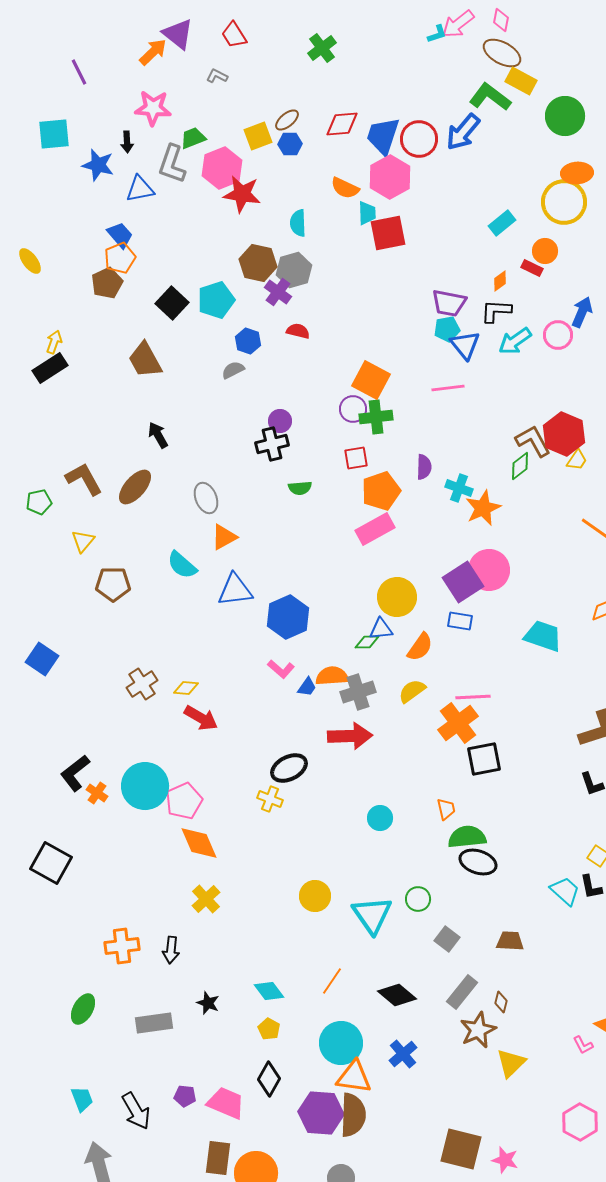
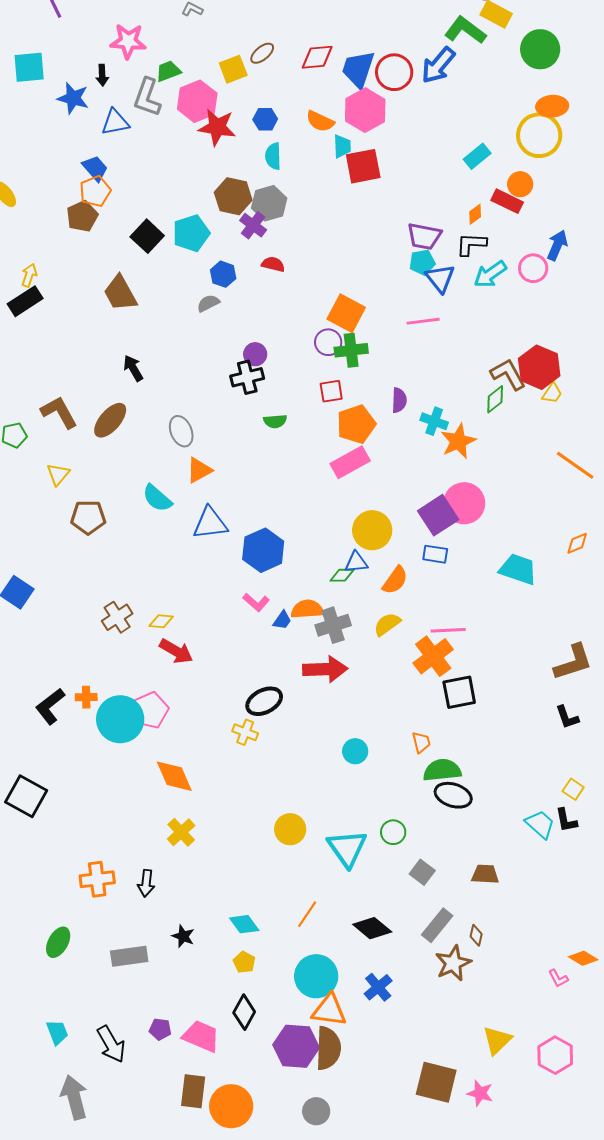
blue hexagon: (290, 144) -> (265, 119), moved
red rectangle: (532, 268) -> (507, 201), size x1.4
orange cross: (97, 793) -> (86, 697), moved, turned -35
pink pentagon: (184, 801) -> (150, 710), moved
yellow triangle: (511, 1063) -> (497, 1040), moved

